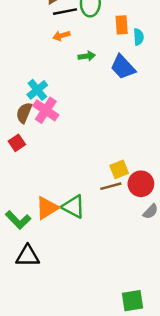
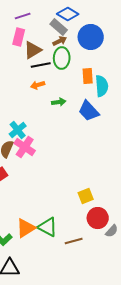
cyan semicircle: (138, 37) -> (102, 86), size x1.5
red circle: (141, 184) -> (98, 218), moved
brown line: (111, 186) -> (74, 241), moved

